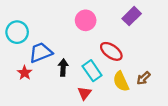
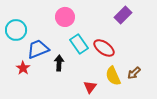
pink circle: (86, 20) -> (65, 17), moved
cyan rectangle: (92, 71) -> (79, 44), moved
red triangle: (85, 93) -> (90, 87), moved

